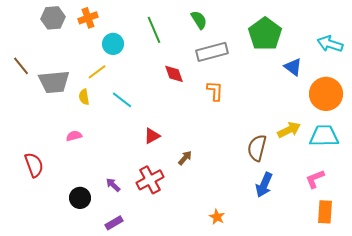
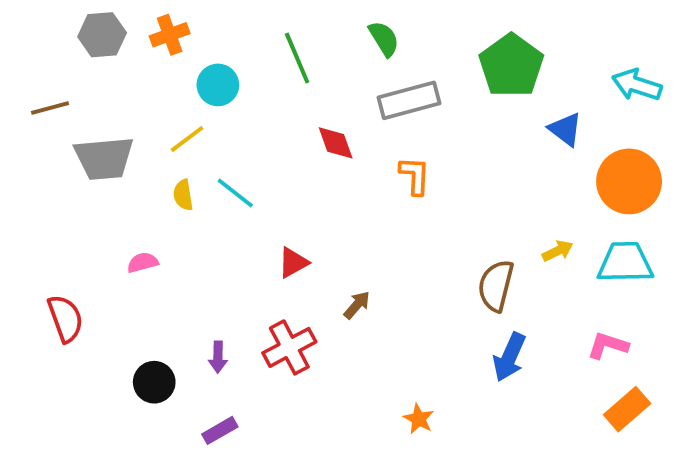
brown line: (21, 66) -> (50, 108), moved, turned -66
yellow semicircle: (84, 97) -> (183, 195), moved
yellow arrow: (289, 130) -> (558, 251), size x0.7
pink L-shape: (315, 179) -> (608, 346), turned 40
purple arrow: (113, 185) -> (218, 357), turned -133
orange rectangle: (325, 212) -> (627, 409), turned 45

